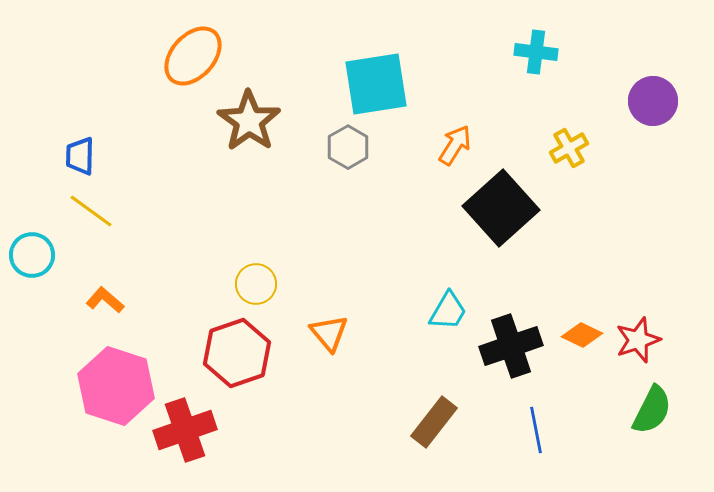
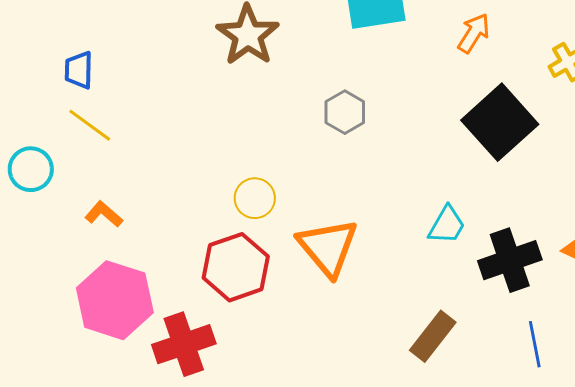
orange arrow: (455, 145) -> (474, 33), moved
gray hexagon: (348, 147) -> (345, 112), moved
orange triangle: (329, 333) -> (328, 247), size x1.6

